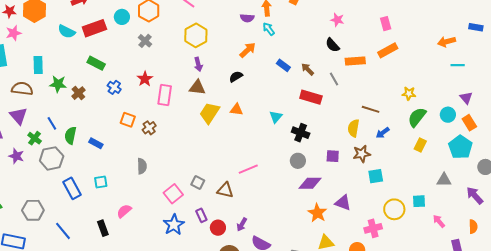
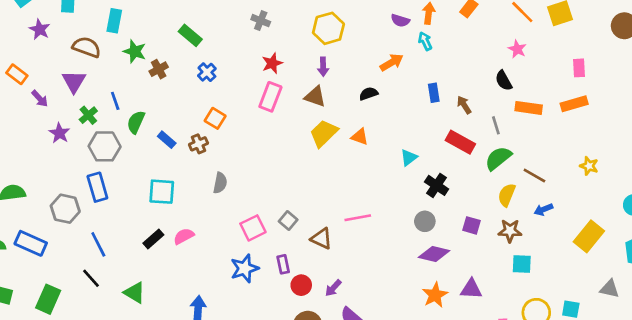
gray cross: (145, 41) -> (261, 21), turned -32
blue rectangle: (283, 65) -> (434, 93), turned 32
red star: (145, 79) -> (272, 63), moved
green semicircle: (417, 117) -> (498, 158), moved
brown cross: (149, 128) -> (198, 144), moved
yellow rectangle: (420, 145) -> (589, 236), size x1.6
cyan square: (101, 182) -> (162, 192), size x1.5
blue rectangle: (72, 188) -> (97, 187), moved
purple triangle: (343, 203) -> (471, 289), turned -30
black rectangle: (103, 228) -> (153, 239), moved, turned 56

